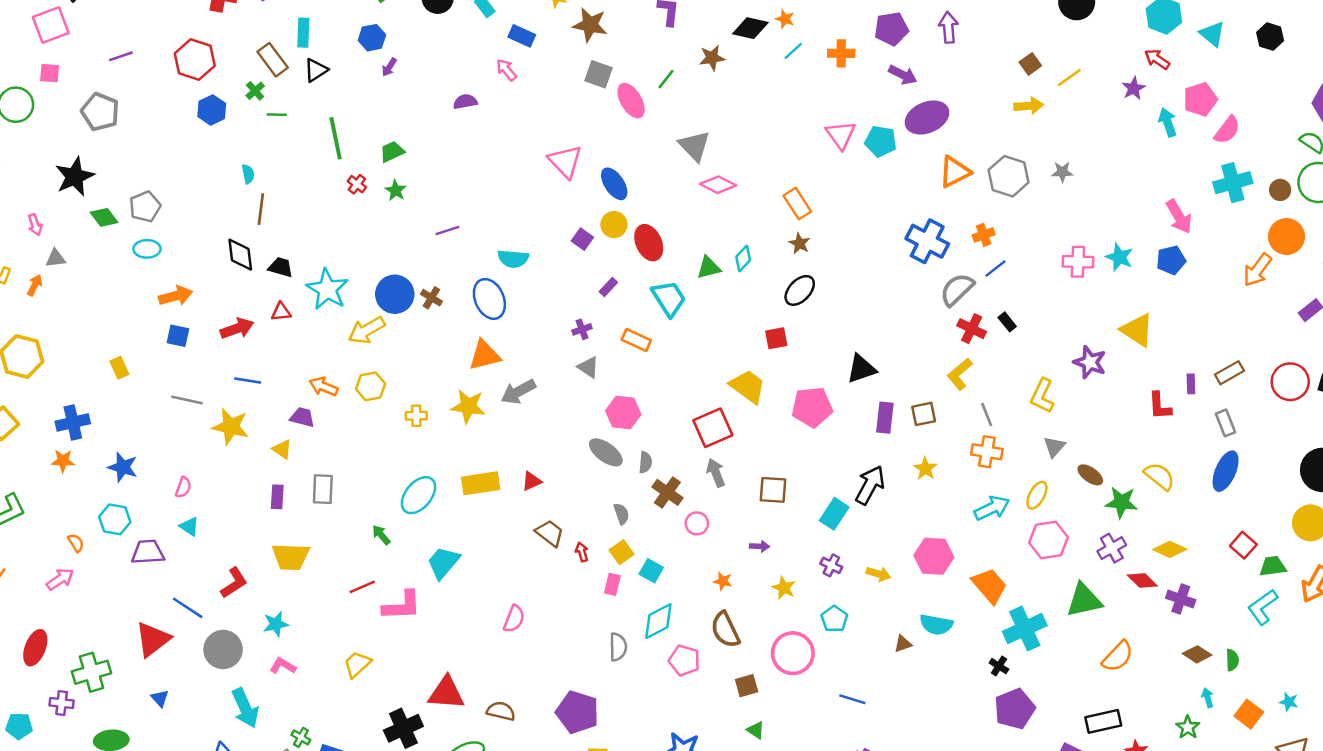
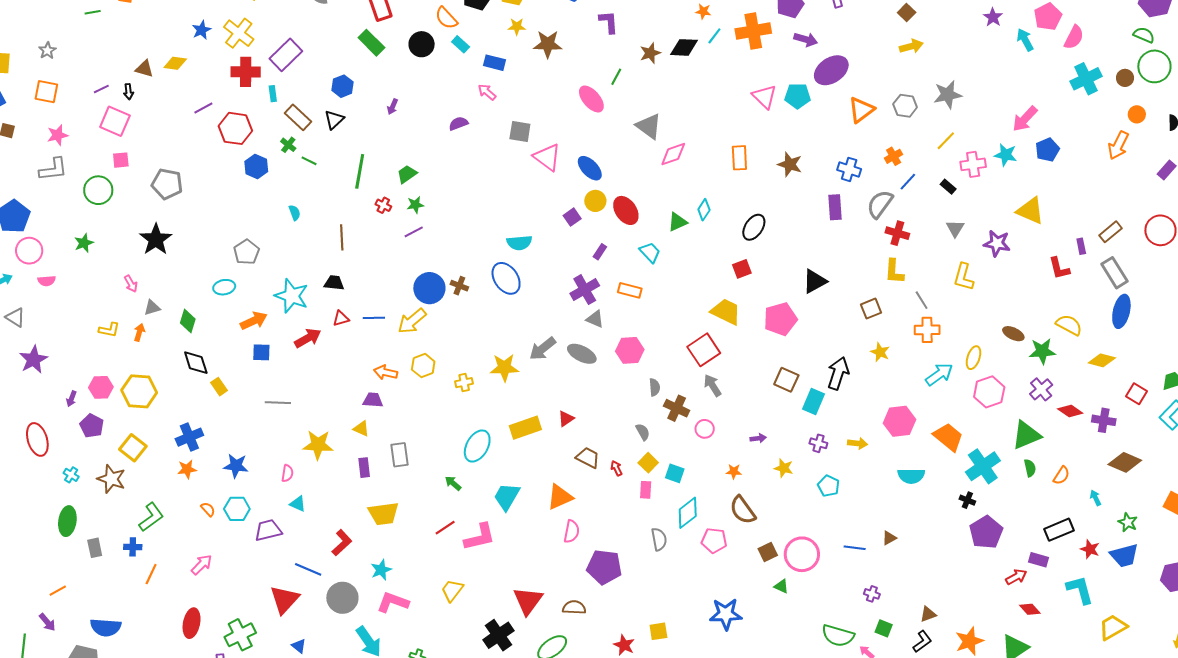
pink square: (51, 25) -> (115, 121), turned -36
black diamond: (750, 28) -> (684, 47), moved
cyan rectangle: (303, 33) -> (273, 94), moved, size x0.7
blue hexagon: (372, 38) -> (342, 86), moved
orange cross: (841, 53) -> (753, 31), size x1.6
purple line: (121, 56) -> (203, 108), moved
gray square: (599, 74) -> (520, 132), moved
yellow line: (1069, 78) -> (946, 141), moved
green line: (277, 115) -> (309, 161), turned 35
green line: (336, 138) -> (360, 171), turned 32
gray star: (1062, 172) -> (948, 95), size x1.6
gray hexagon: (1009, 176) -> (905, 106), size x0.7
pink diamond: (718, 185) -> (673, 154), turned -36
green star: (396, 190) -> (415, 205), turned -30
orange rectangle: (797, 204) -> (739, 158), turned 40
gray pentagon: (145, 207) -> (246, 252), moved
brown line: (261, 209) -> (342, 237), moved
green diamond: (104, 217) -> (188, 321), moved, turned 65
pink arrow: (1179, 217) -> (1025, 119), moved, turned 84
purple line: (447, 230) -> (414, 232), moved
orange circle: (1287, 237) -> (1137, 114), size x0.6
purple square: (582, 239) -> (572, 217), turned 30
blue cross: (927, 241) -> (849, 169), size x0.7
brown star: (800, 243) -> (790, 164), moved, size x1.4
black diamond: (240, 255) -> (196, 363), moved
cyan star: (327, 289) -> (292, 296), moved
cyan trapezoid: (669, 298) -> (650, 252), size x0.7
black rectangle: (1007, 322) -> (948, 187), moved
purple cross: (582, 329) -> (585, 290), size x1.8
orange triangle: (485, 355) -> (560, 497), moved
yellow L-shape: (960, 374) -> (894, 271), turned -36
blue line: (248, 381) -> (374, 318), moved
purple rectangle: (885, 418) -> (835, 207), moved
gray rectangle: (1226, 423) -> (1115, 273), size x1.4
yellow star: (231, 427) -> (318, 445), moved
gray triangle: (1054, 447) -> (955, 228), moved
gray ellipse: (606, 452) -> (582, 354), moved
brown square: (773, 490) -> (786, 380), moved, turned 30
orange semicircle: (76, 543) -> (208, 509), moved
red square: (1243, 545) -> (1136, 394), moved
yellow diamond: (1170, 549) -> (1102, 360), moved
brown triangle: (903, 644) -> (889, 538), moved
pink circle: (793, 653) -> (802, 554), moved
brown diamond: (1197, 654) -> (1125, 462), size x1.4
orange semicircle: (1118, 656) -> (1061, 475), size x0.7
green semicircle: (1232, 660) -> (1030, 468), moved
pink L-shape: (283, 666) -> (393, 602), size x1.5
red triangle: (446, 693) -> (528, 601), turned -48
cyan arrow: (1208, 698) -> (1095, 498), moved
purple pentagon: (577, 712) -> (604, 567), moved

